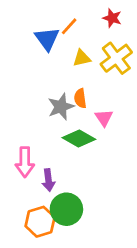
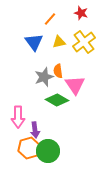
blue triangle: (47, 39) -> (34, 42), moved
pink triangle: (104, 118) -> (75, 85), size x1.5
orange hexagon: (40, 222) -> (29, 148), moved

